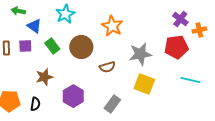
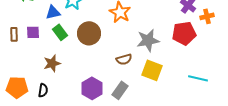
blue triangle: (34, 26) -> (53, 12), moved, turned -49
brown semicircle: (107, 67) -> (124, 59), moved
cyan line: (190, 80) -> (198, 78), moved
purple hexagon: (73, 96) -> (92, 88), moved

